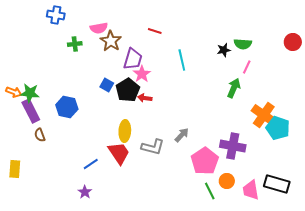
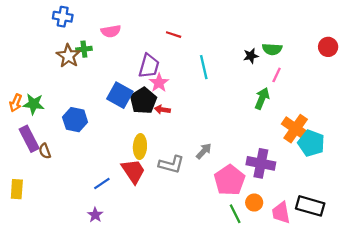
brown star: (111, 41) -> (68, 56), moved
blue square: (107, 85) -> (120, 95), size x1.6
orange arrow: (14, 92) -> (16, 103), turned 91
purple rectangle: (31, 111) -> (29, 139), moved

